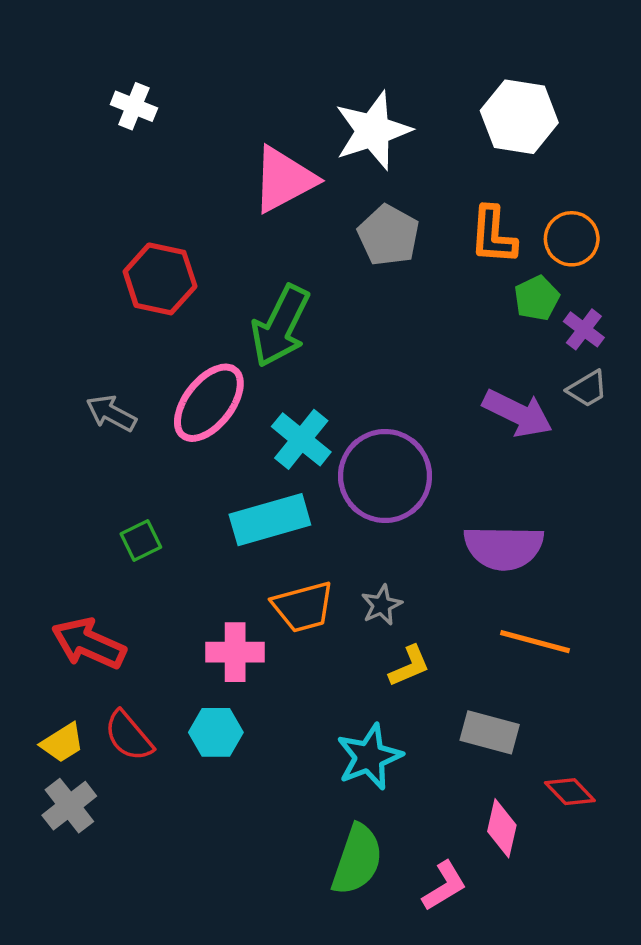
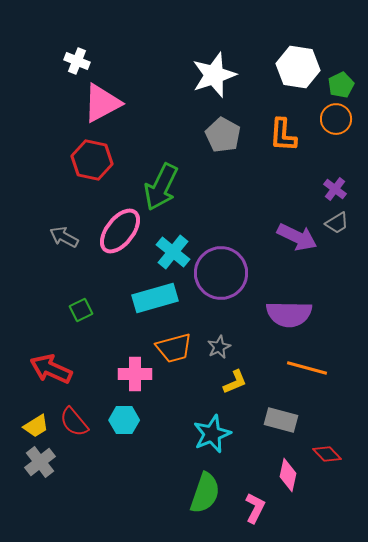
pink triangle: (284, 179) -> (102, 103), moved
orange circle: (572, 239) -> (336, 119), moved
green pentagon: (537, 298) -> (341, 85), moved
pink L-shape: (444, 886) -> (255, 508), turned -32

